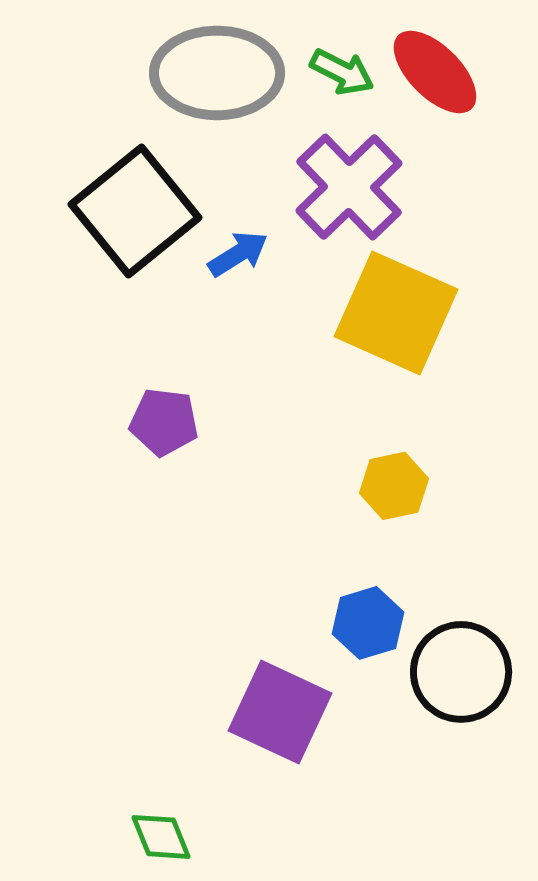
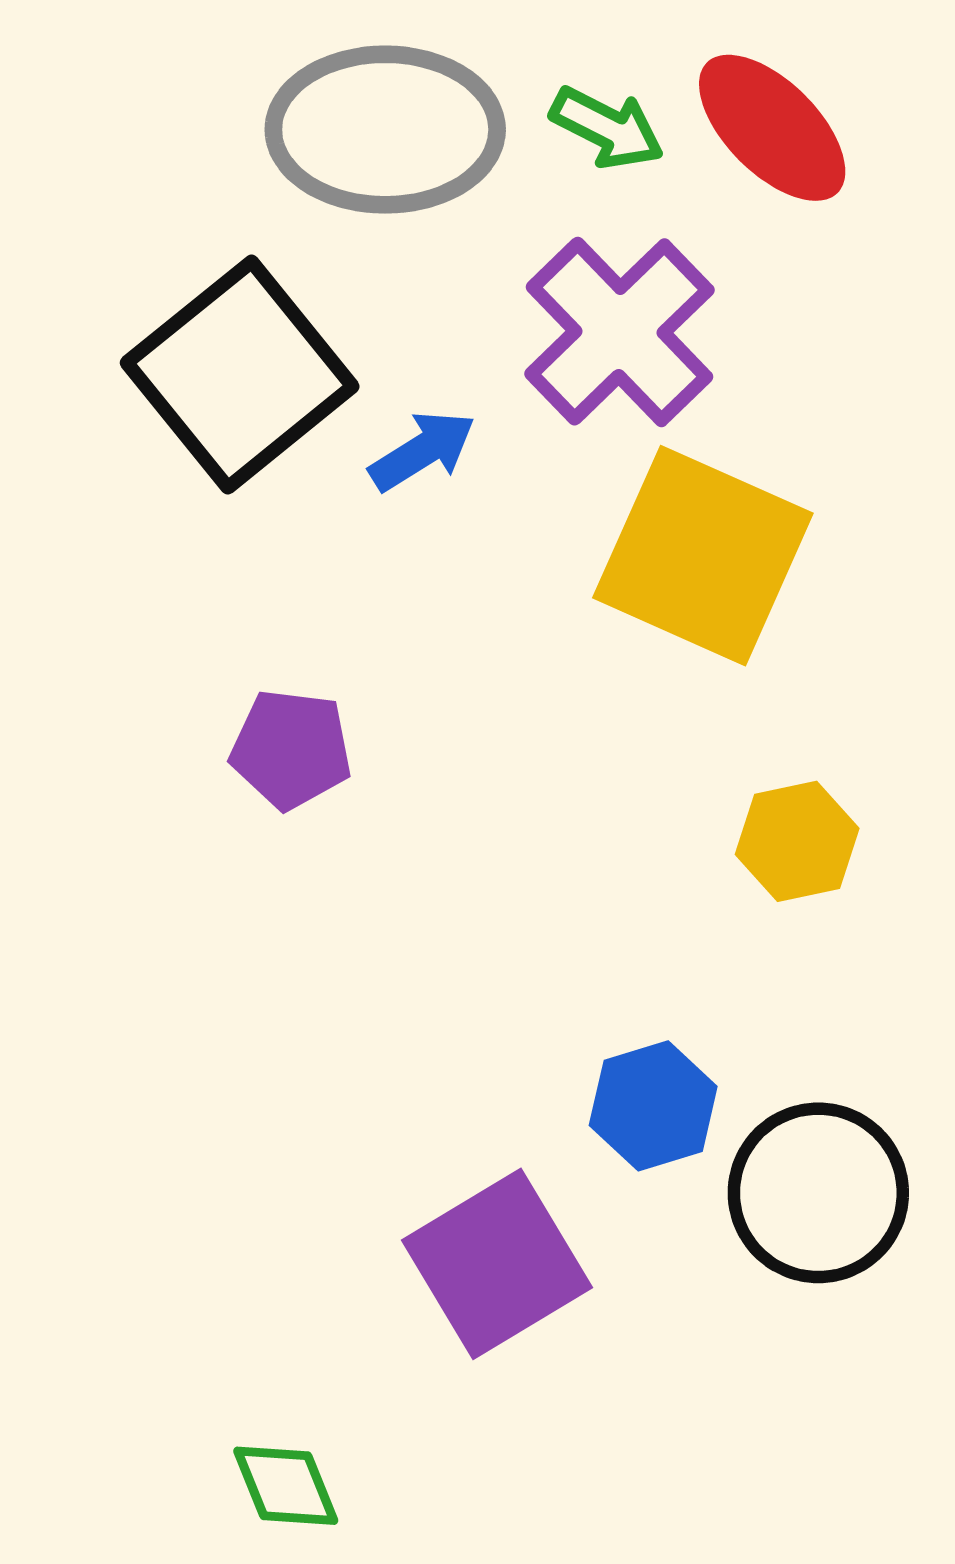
yellow hexagon: (394, 486) -> (797, 841), moved
purple square: (280, 712) -> (497, 1264), turned 34

